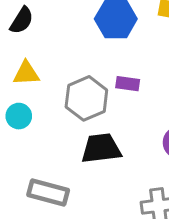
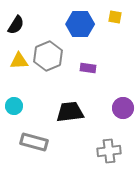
gray hexagon: (86, 98) -> (48, 56), moved
cyan circle: (19, 116) -> (14, 106), moved

